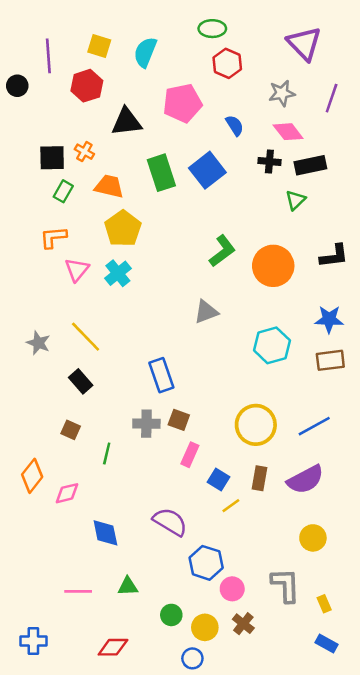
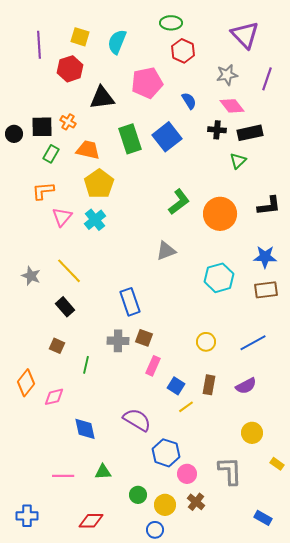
black circle: (17, 86) -> (14, 134), moved
yellow circle: (256, 425) -> (206, 342), size x0.6
purple semicircle: (305, 480) -> (246, 386), size x0.7
yellow rectangle: (324, 604) -> (277, 464), moved, turned -32

